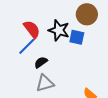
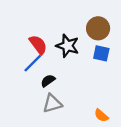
blue square: (77, 37) -> (101, 53), moved

